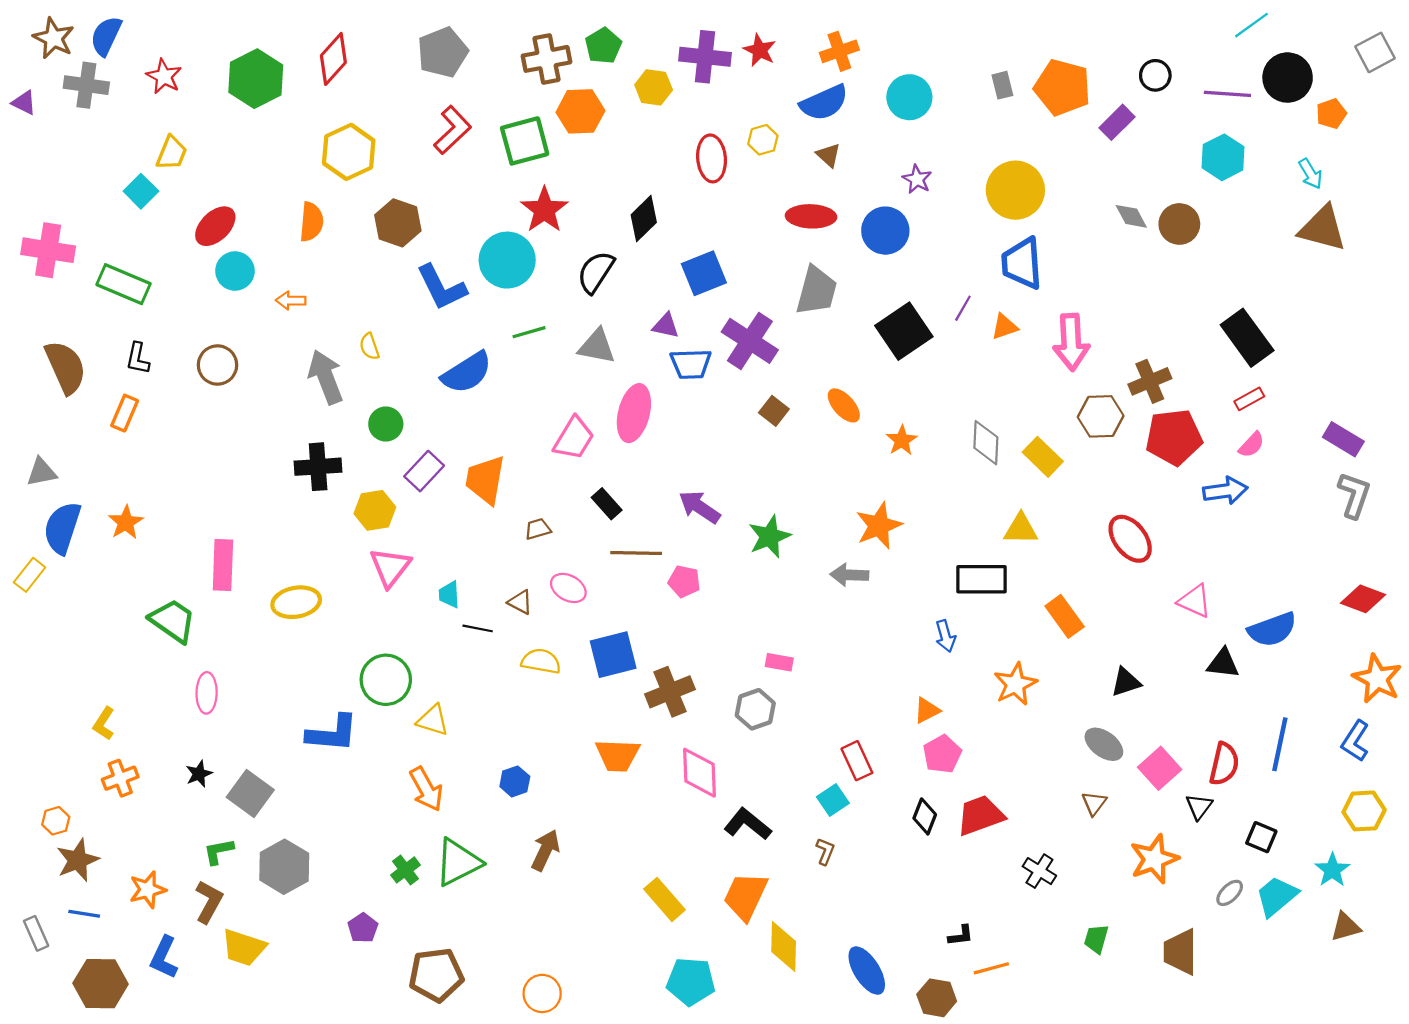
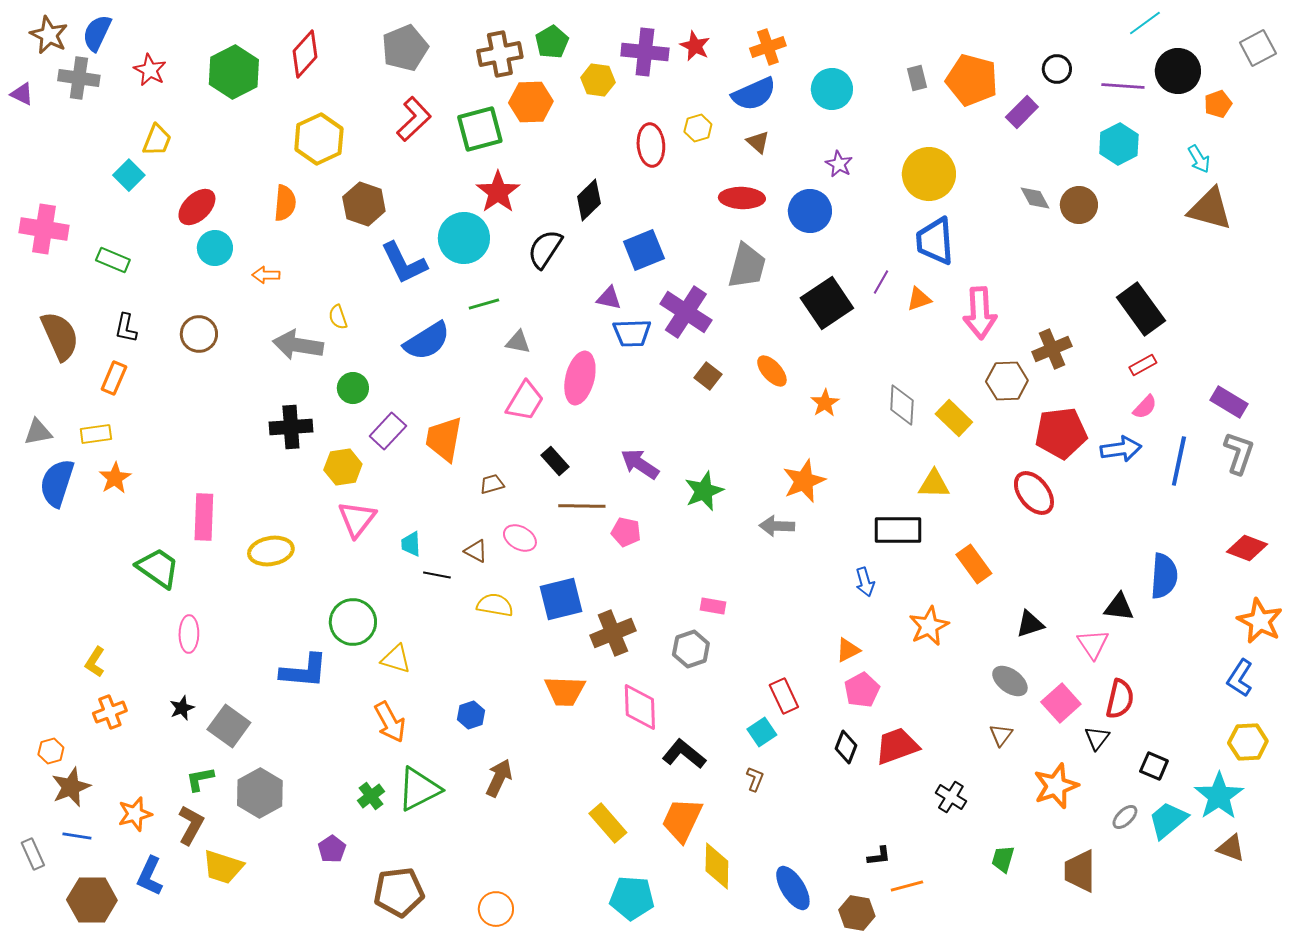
green rectangle: (124, 284) -> (113, 260), size x0.7
gray triangle: (597, 346) -> (518, 342), moved, size x0.7
gray arrow: (326, 377) -> (298, 345), turned -60
red pentagon: (1174, 437) -> (1061, 433), moved
yellow rectangle: (30, 575) -> (96, 434), moved, turned 44
pink triangle: (1195, 601) -> (1093, 644), moved, turned 32
blue semicircle: (1272, 629) -> (1164, 576), turned -66
blue line: (1280, 744) -> (1179, 461), moved
cyan star: (1332, 870) -> (1219, 796), size x1.5
brown triangle: (1345, 927) -> (1231, 848), turned 36

